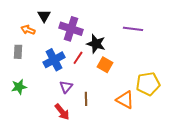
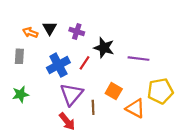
black triangle: (44, 16) -> (50, 28), moved
purple cross: (71, 29) -> (77, 31), size x0.6
purple line: (133, 29) -> (139, 59), moved
orange square: (105, 65) -> (114, 91), moved
purple triangle: (66, 87) -> (71, 94), size x1.6

